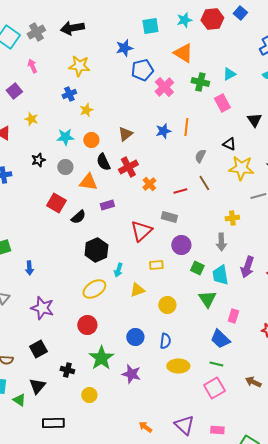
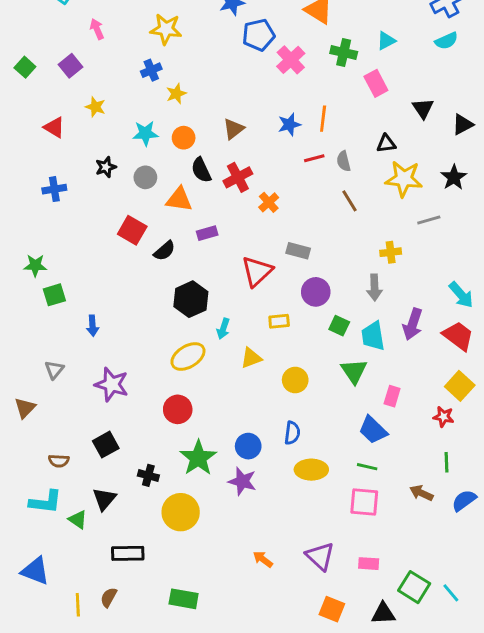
black triangle: (229, 144) -> (386, 144), turned -32
gray semicircle: (200, 156) -> (344, 161), turned -40
red line: (180, 191) -> (314, 158), moved
blue circle: (135, 337) -> (248, 446), moved
pink square: (214, 388) -> (364, 502), turned 35
yellow circle: (89, 395) -> (181, 512), size x1.6

